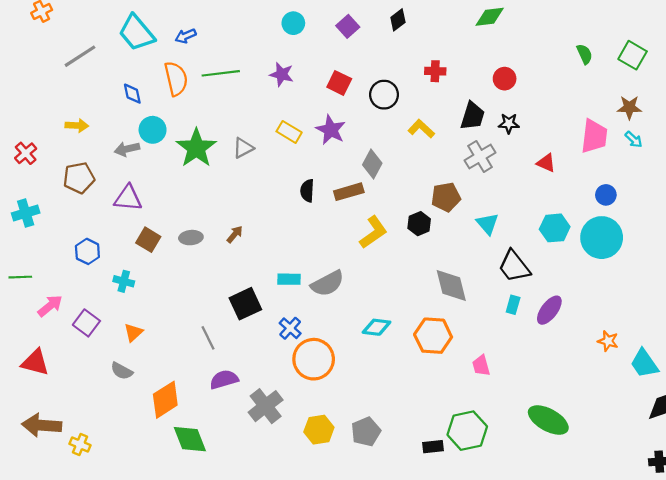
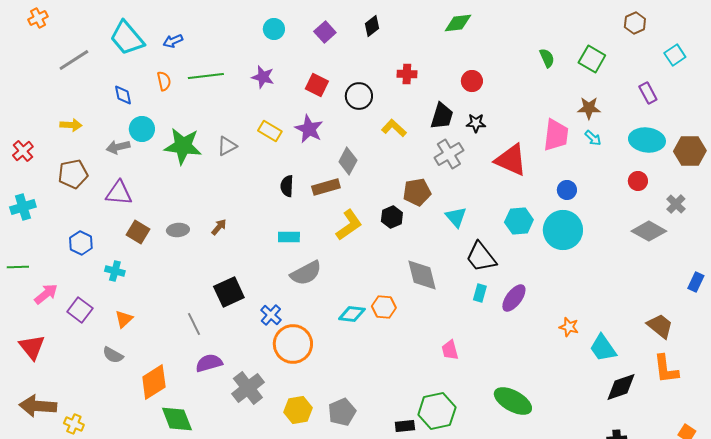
orange semicircle: (176, 79) -> (164, 81), size x0.6
green star: (196, 148) -> (183, 146), turned -30
red triangle: (546, 163) -> (511, 160), size x1.8
cyan rectangle: (289, 279) -> (289, 237), moved
orange hexagon: (433, 336) -> (384, 307), moved, size x0.7
red triangle: (35, 362) -> (32, 347), turned 36

